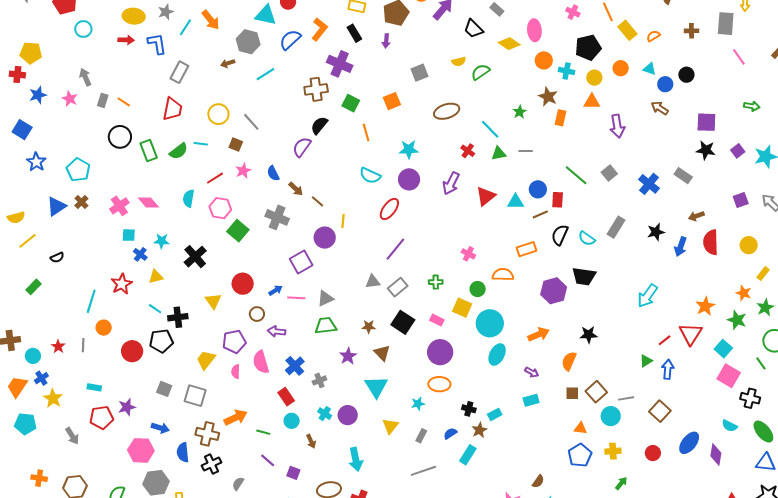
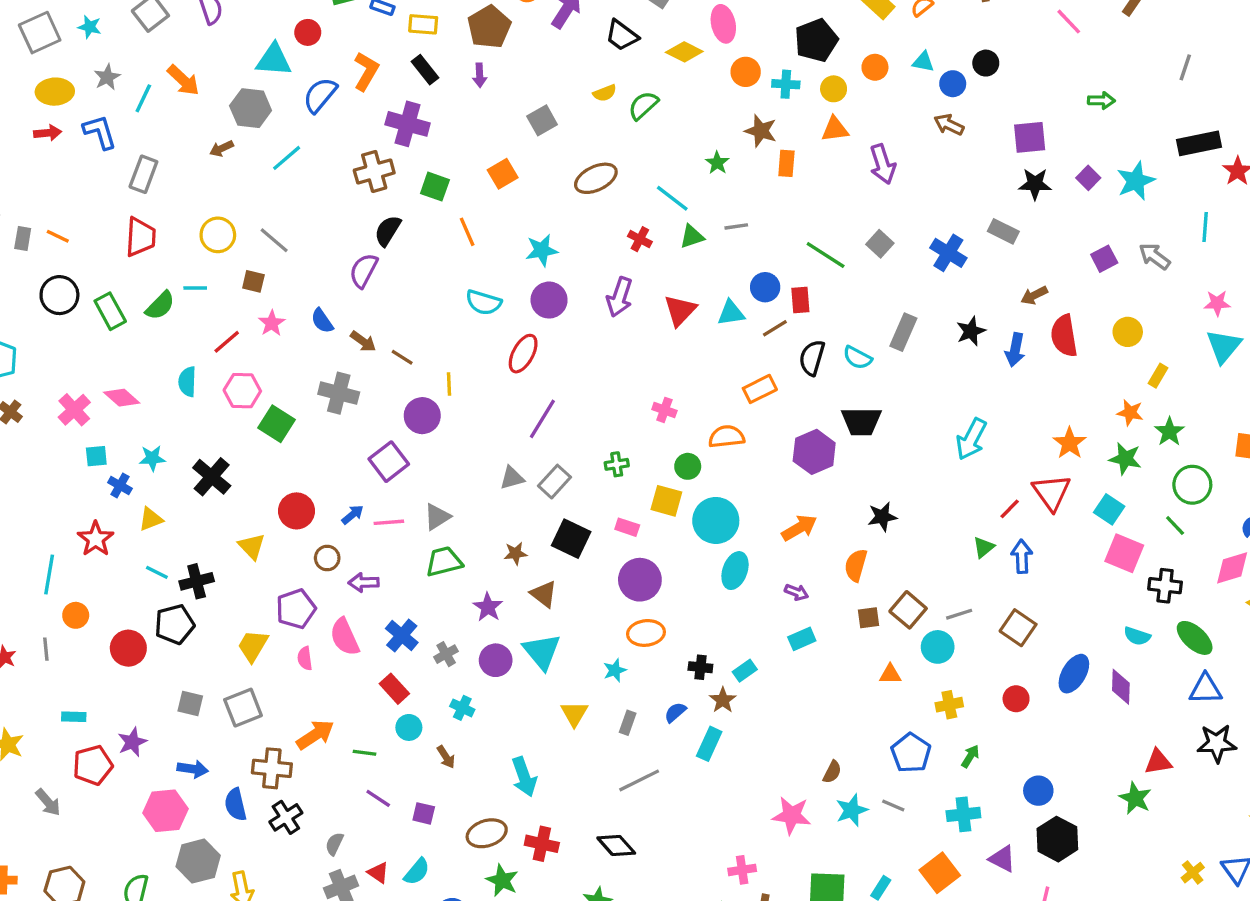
gray square: (195, 396) -> (243, 708), turned -30
purple circle: (348, 415) -> (496, 660), moved
blue pentagon: (580, 455) -> (911, 753), moved

